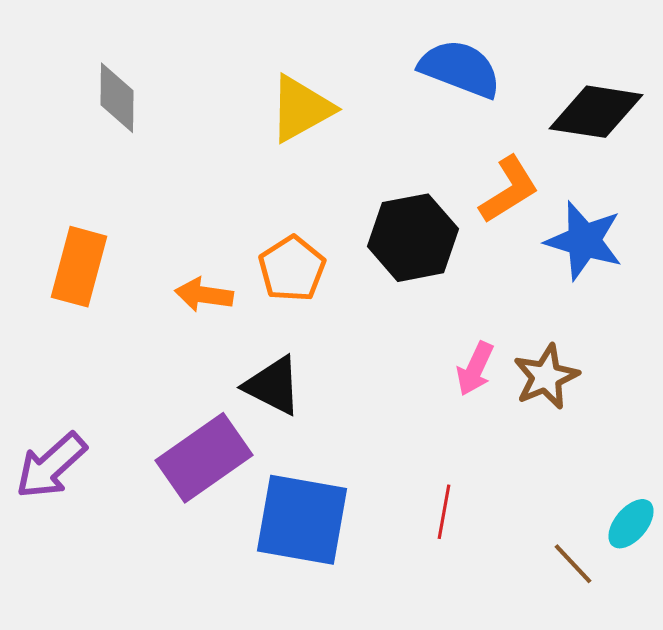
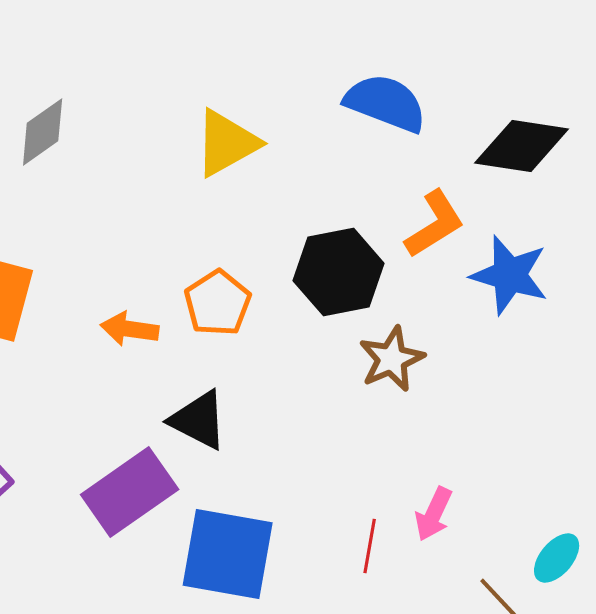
gray diamond: (117, 98) -> (43, 132), turned 54
pink arrow: (475, 369) -> (434, 514), moved
brown star: (546, 377) -> (392, 359), moved

